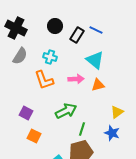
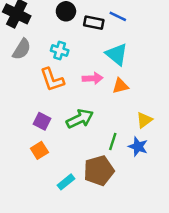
black rectangle: (77, 35) -> (94, 23), turned 70
purple square: (26, 113) -> (42, 121), moved
green line: (82, 129) -> (113, 142), moved
orange square: (34, 136) -> (39, 150), turned 32

